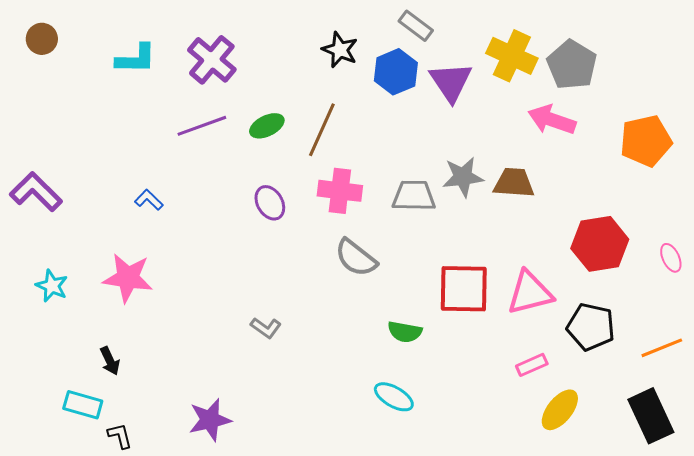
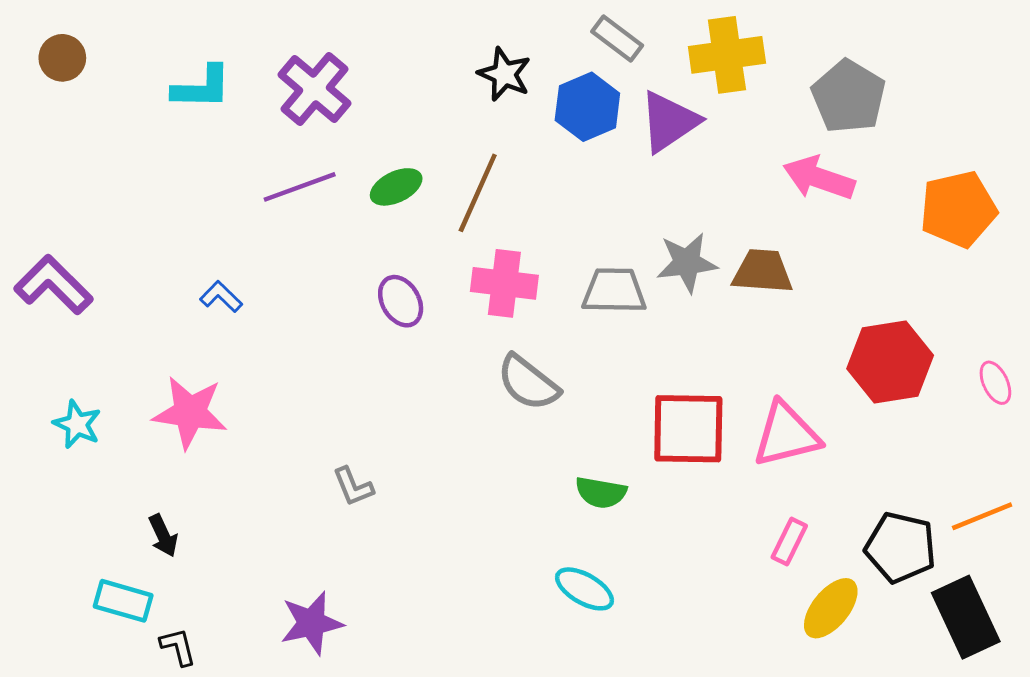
yellow cross: (512, 56) -> (727, 55), moved, turned -33
purple triangle: (451, 82) -> (669, 122), turned 30
black pentagon: (591, 327) -> (900, 547), moved
gray L-shape: (266, 328) -> (353, 487), moved, turned 32
pink rectangle: (532, 365) -> (789, 541), turned -40

